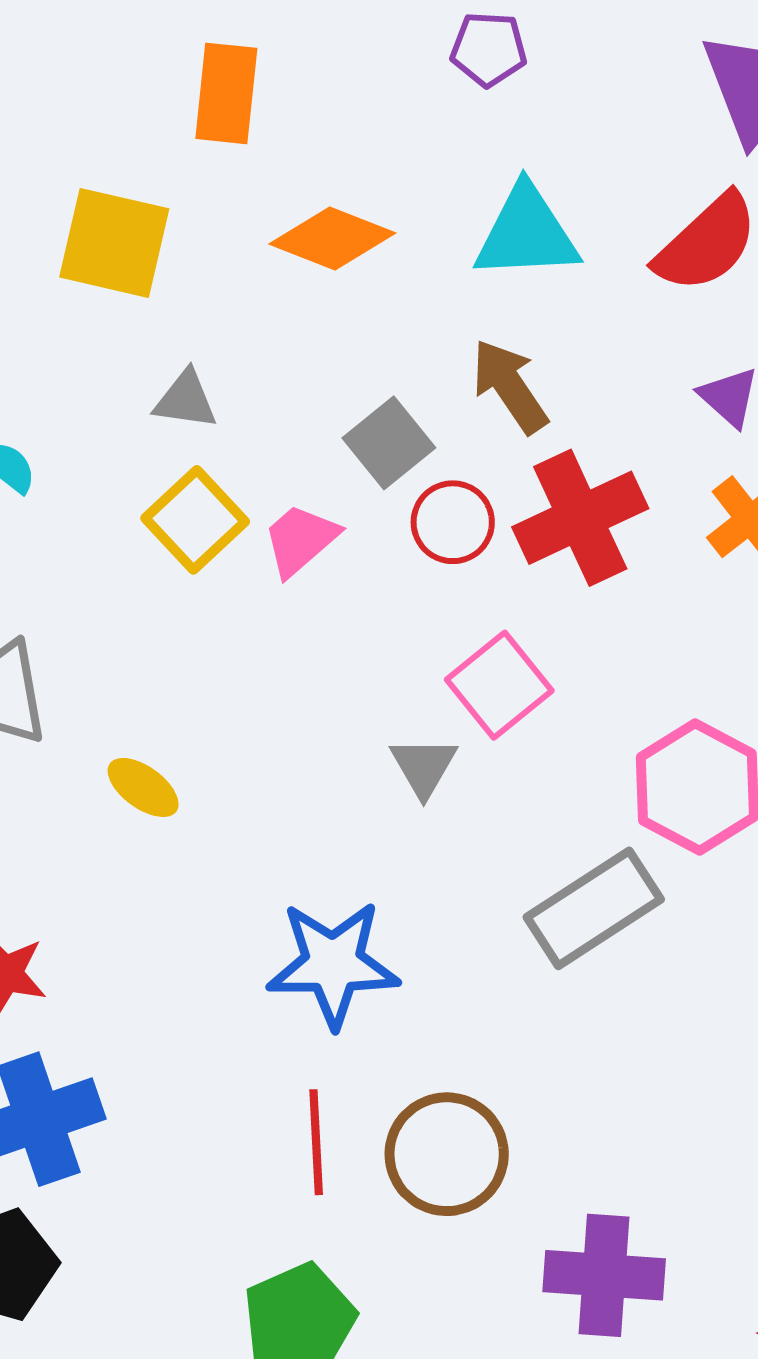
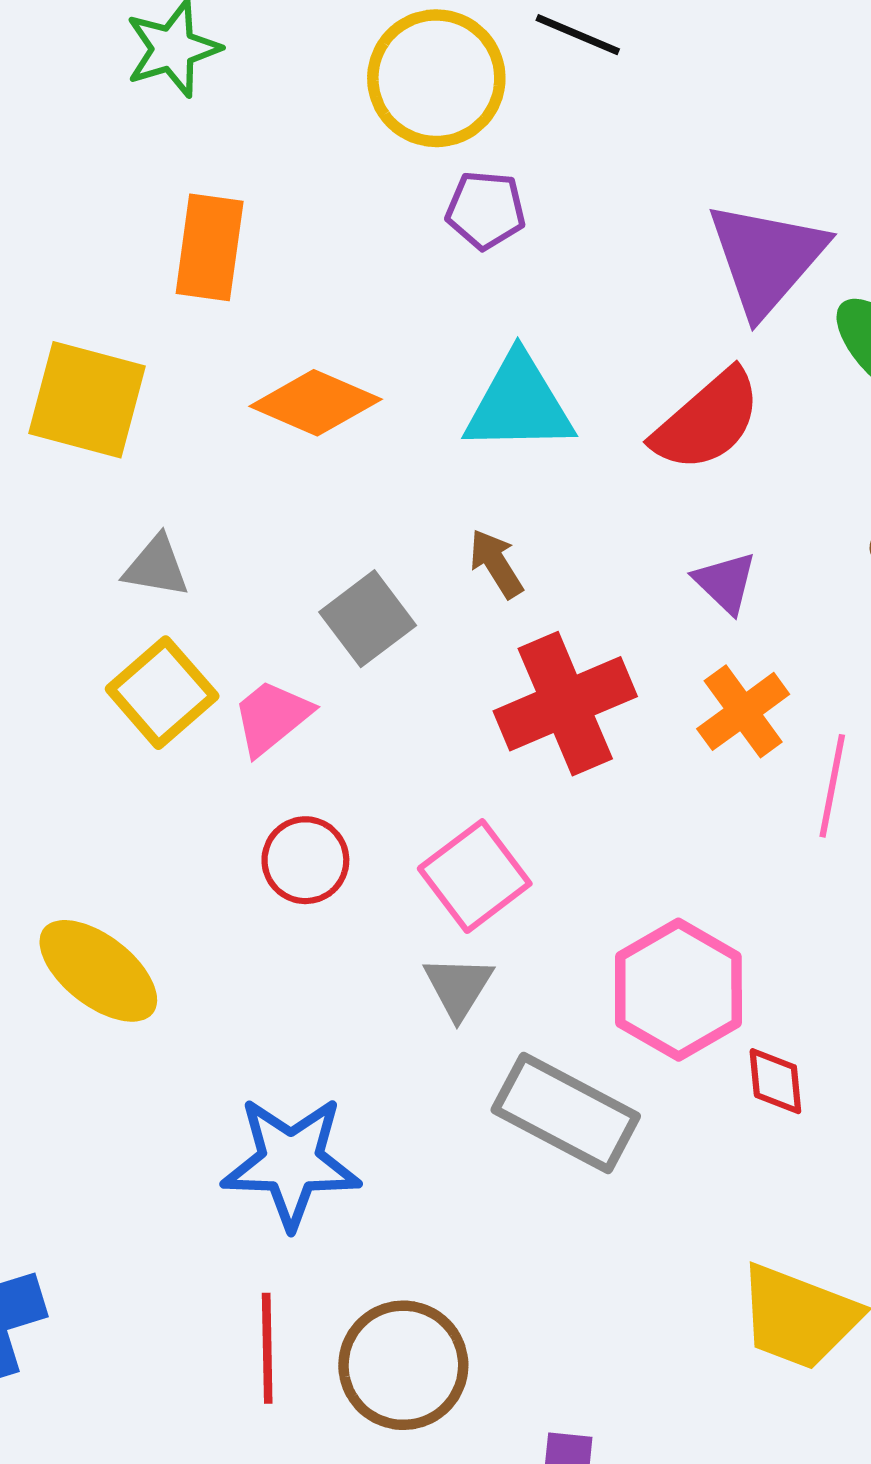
brown arrow: (510, 386) -> (496, 564), size x0.7
red circle: (453, 522) -> (305, 860), moved
gray triangle: (424, 767) -> (458, 987), moved
yellow ellipse: (143, 787) -> (98, 971), size x1.6
gray rectangle: (594, 908) -> (566, 1113), turned 59

